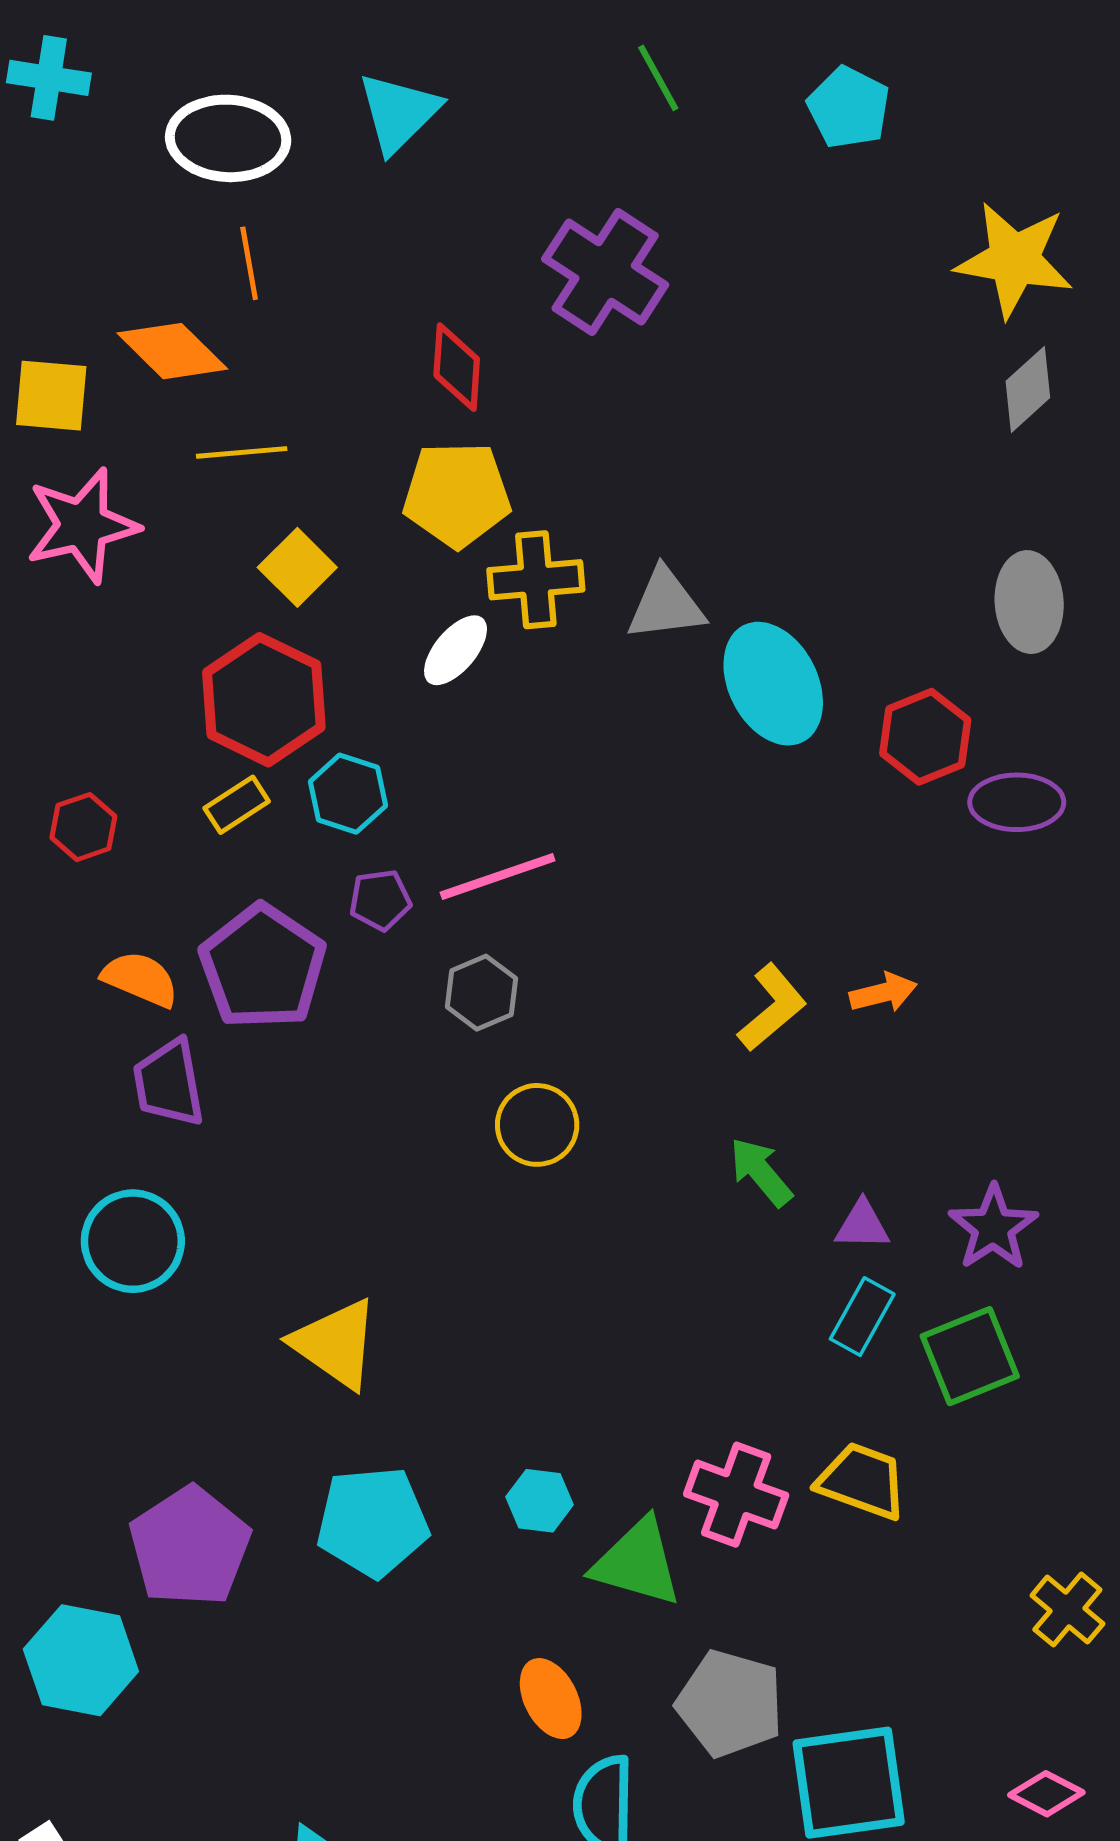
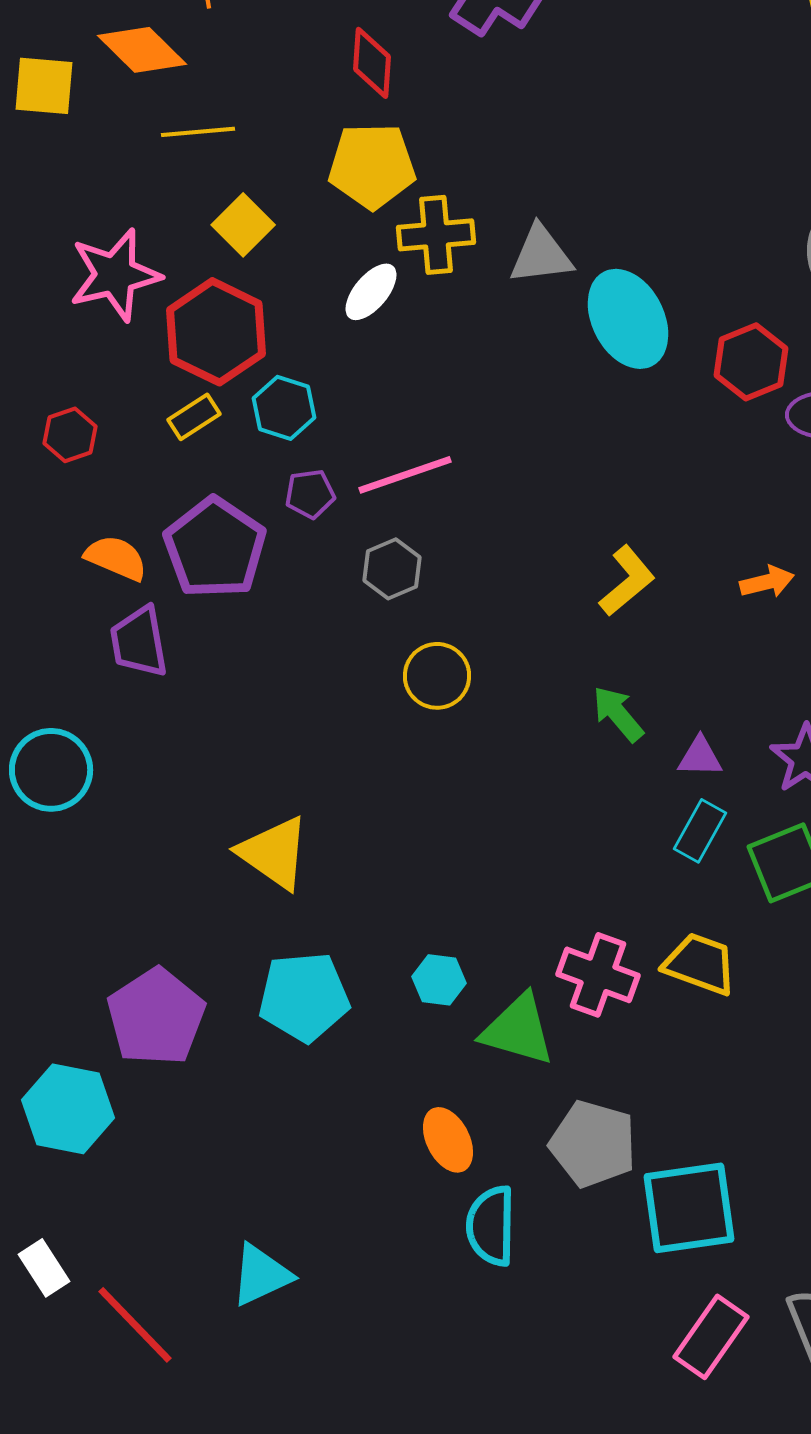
pink star: (82, 525) -> (115, 275), moved
orange arrow: (883, 993) -> (767, 582), moved
cyan circle: (133, 1241) -> (51, 770), moved

